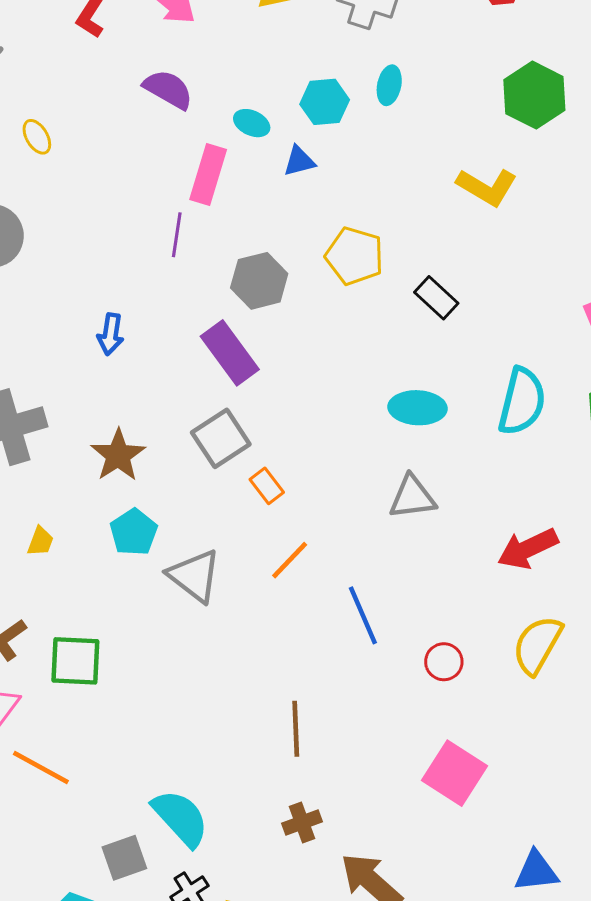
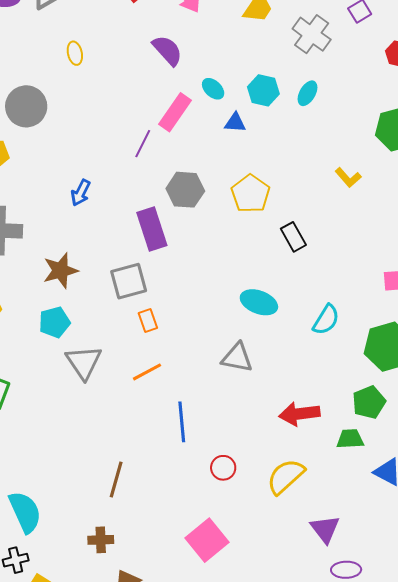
yellow L-shape: (487, 187) -> (348, 177), size x0.7
cyan semicircle: (522, 401) -> (326, 320), size x0.7

